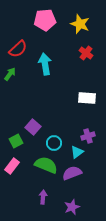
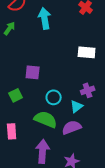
purple square: (33, 127) -> (33, 72), moved, turned -35
pink rectangle: (12, 166) -> (12, 131), moved, turned -42
purple arrow: (43, 197) -> (43, 151), size x1.6

